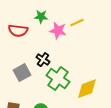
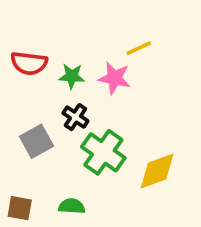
green star: (41, 17) -> (72, 76), moved
pink star: (58, 31) -> (114, 78), moved

